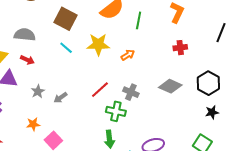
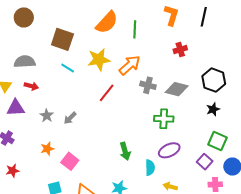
black line: (221, 33) -> (204, 17), moved
orange arrow: (128, 55) -> (130, 65), size x1.6
red line: (100, 90) -> (107, 93), moved
gray cross: (131, 92) -> (148, 85), moved
green cross: (116, 111) -> (164, 119), moved
black star: (212, 112) -> (213, 109), moved

